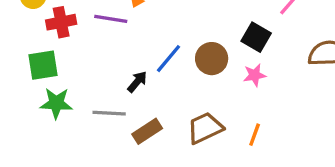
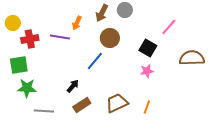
brown circle: (212, 59) -> (110, 38), moved
black arrow: (137, 82) -> (73, 86), moved
gray line: (109, 113) -> (44, 111), moved

